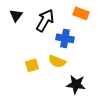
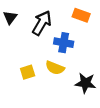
black star: (76, 84) -> (86, 83), moved

